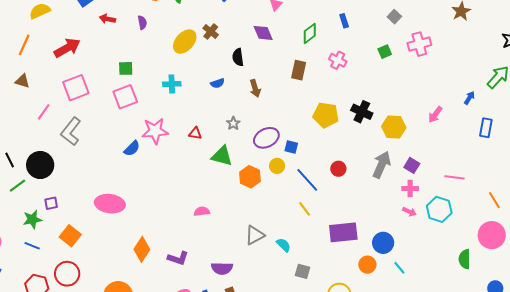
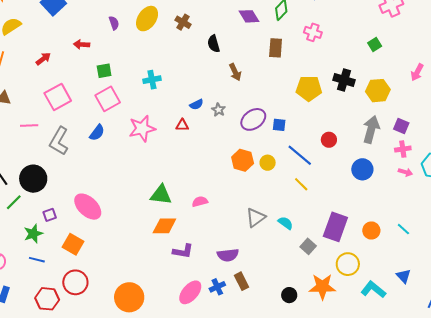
red arrow: (107, 19) -> (82, 44), moved
purple diamond: (263, 33) -> (249, 16), moved
yellow ellipse: (185, 42) -> (147, 19), moved
red arrow: (67, 48) -> (43, 59), size x0.6
green square: (385, 52) -> (375, 45), moved
blue semicircle: (217, 83) -> (197, 104), moved
pink line: (44, 112) -> (29, 126), turned 60
blue semicircle: (132, 148) -> (97, 133), moved
green triangle: (222, 156) -> (161, 195), moved
yellow circle: (277, 166) -> (268, 163), moved
pink ellipse: (110, 204) -> (88, 207), moved, turned 44
purple rectangle: (343, 232) -> (335, 227), moved, turned -56
blue circle: (383, 243) -> (362, 169), moved
orange diamond: (142, 249) -> (164, 226), moved, turned 65
gray square: (303, 271) -> (308, 246), turned 35

